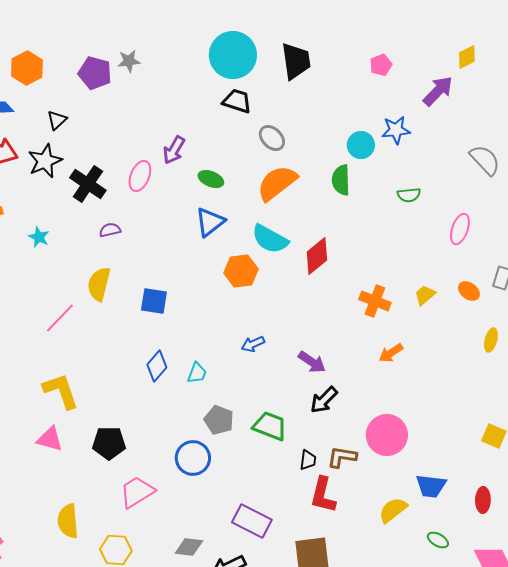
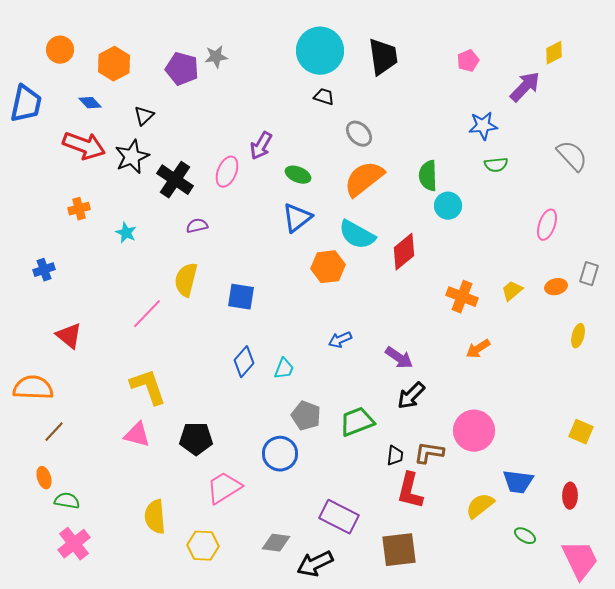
black trapezoid: (237, 101) -> (324, 97), size x0.7
cyan circle: (361, 145) -> (448, 206), moved
green semicircle: (409, 195) -> (496, 165), moved
orange ellipse: (469, 291) -> (556, 287), turned -50
green trapezoid: (270, 426) -> (357, 422), turned -42

